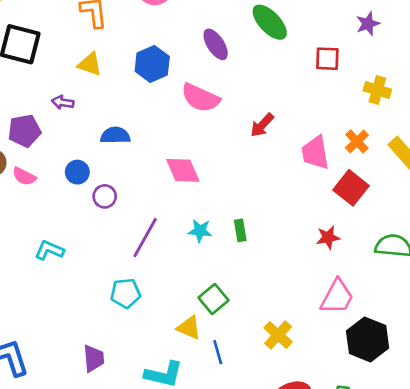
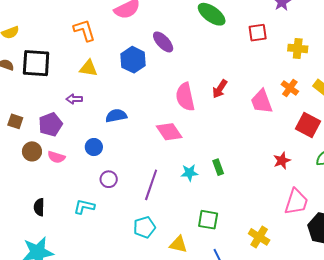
purple ellipse: (216, 44) -> (163, 42), moved
pink semicircle: (200, 98) -> (185, 97), moved, turned 64
red square: (351, 188) -> (308, 125), moved
purple circle: (105, 196) -> (109, 179), moved
green square: (213, 299) -> (208, 220), turned -30
yellow triangle: (189, 328) -> (178, 244), moved

